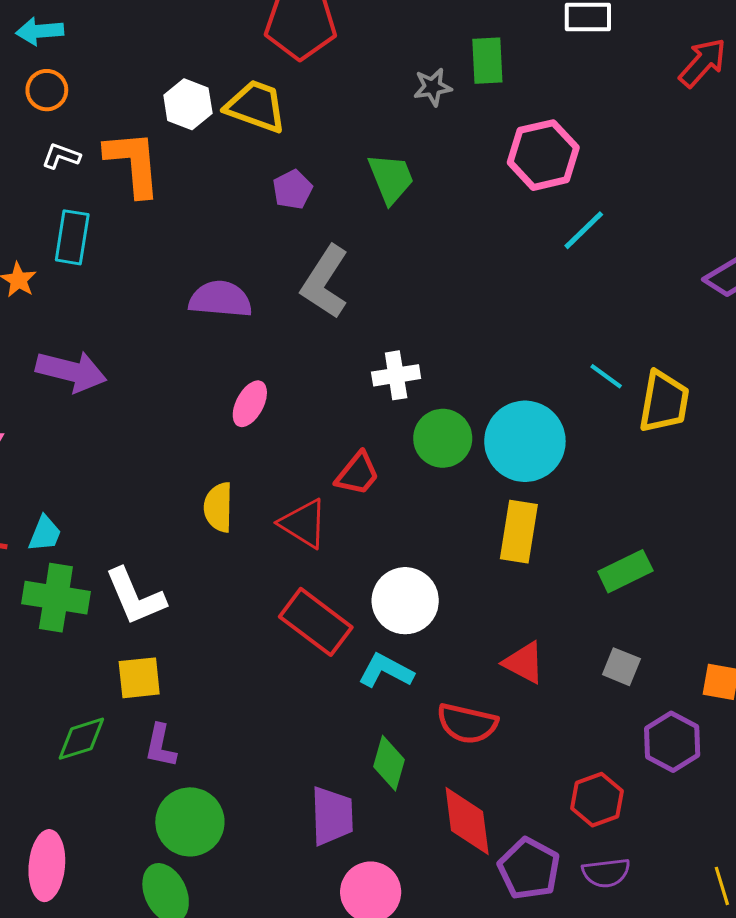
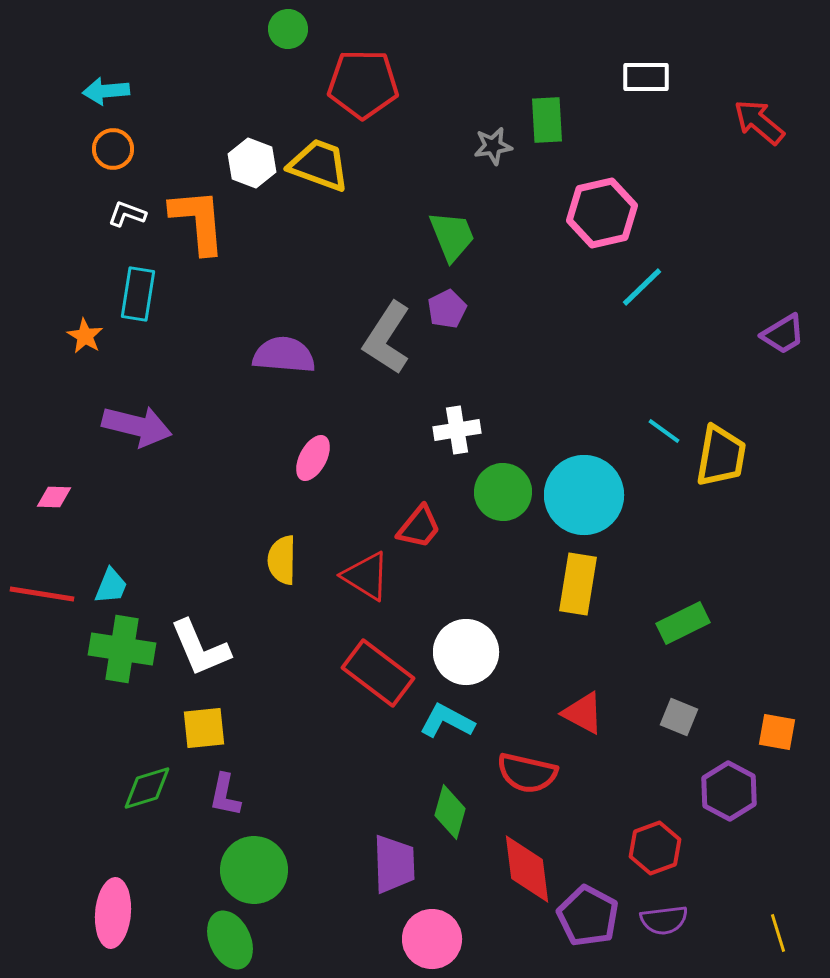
red arrow: (703, 63) -> (759, 122), turned -92
purple pentagon: (292, 190) -> (447, 309), moved

